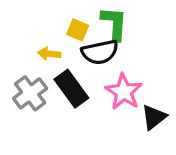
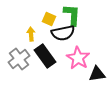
yellow arrow: (49, 54) -> (31, 34), turned 80
black triangle: (154, 117) -> (97, 74), turned 30

